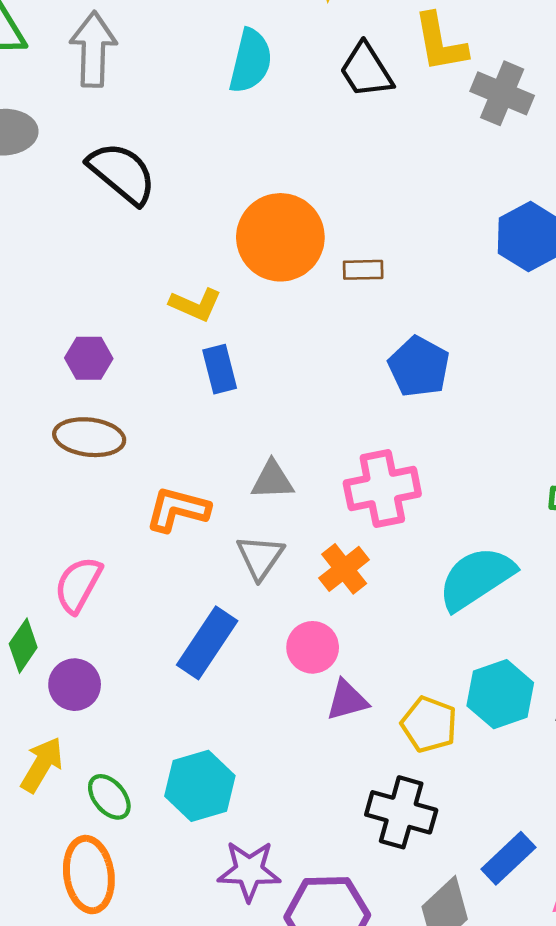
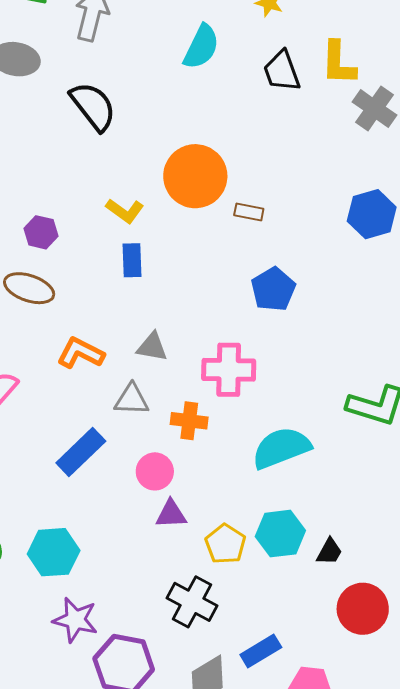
gray triangle: (260, 557) -> (132, 400), turned 45
orange cross: (344, 569) -> (189, 421), turned 33

